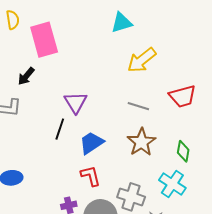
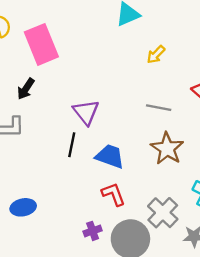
yellow arrow: (142, 60) -> (156, 55), size x0.6
blue trapezoid: (91, 143) -> (110, 156), turned 60
gray cross: (131, 197) -> (163, 213), turned 32

